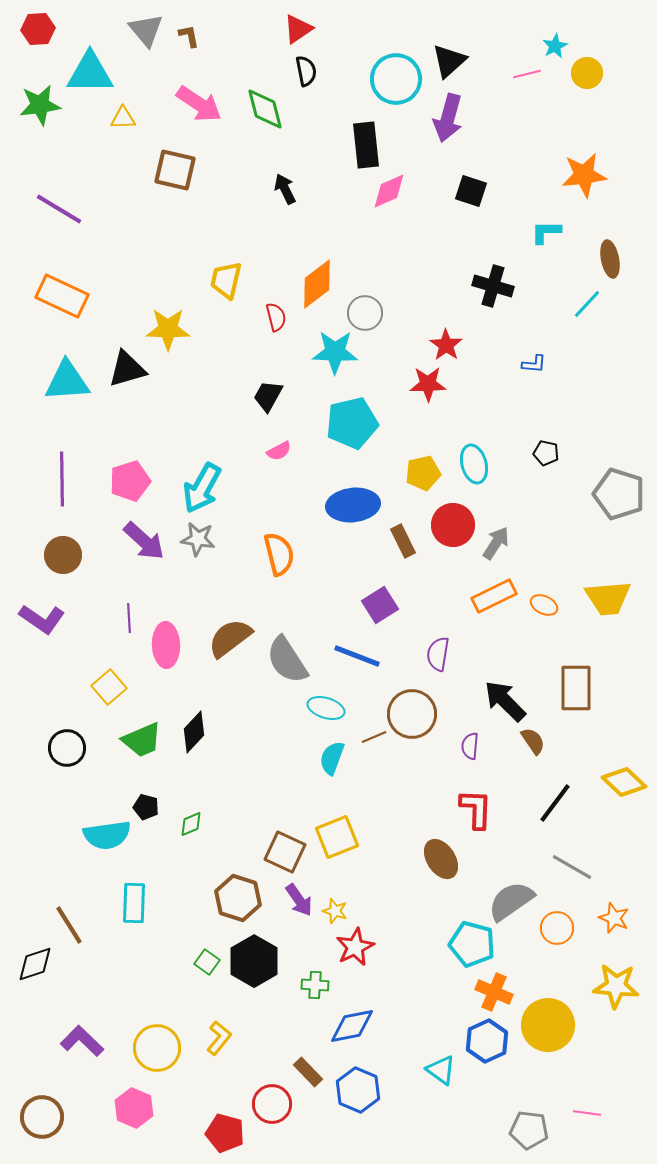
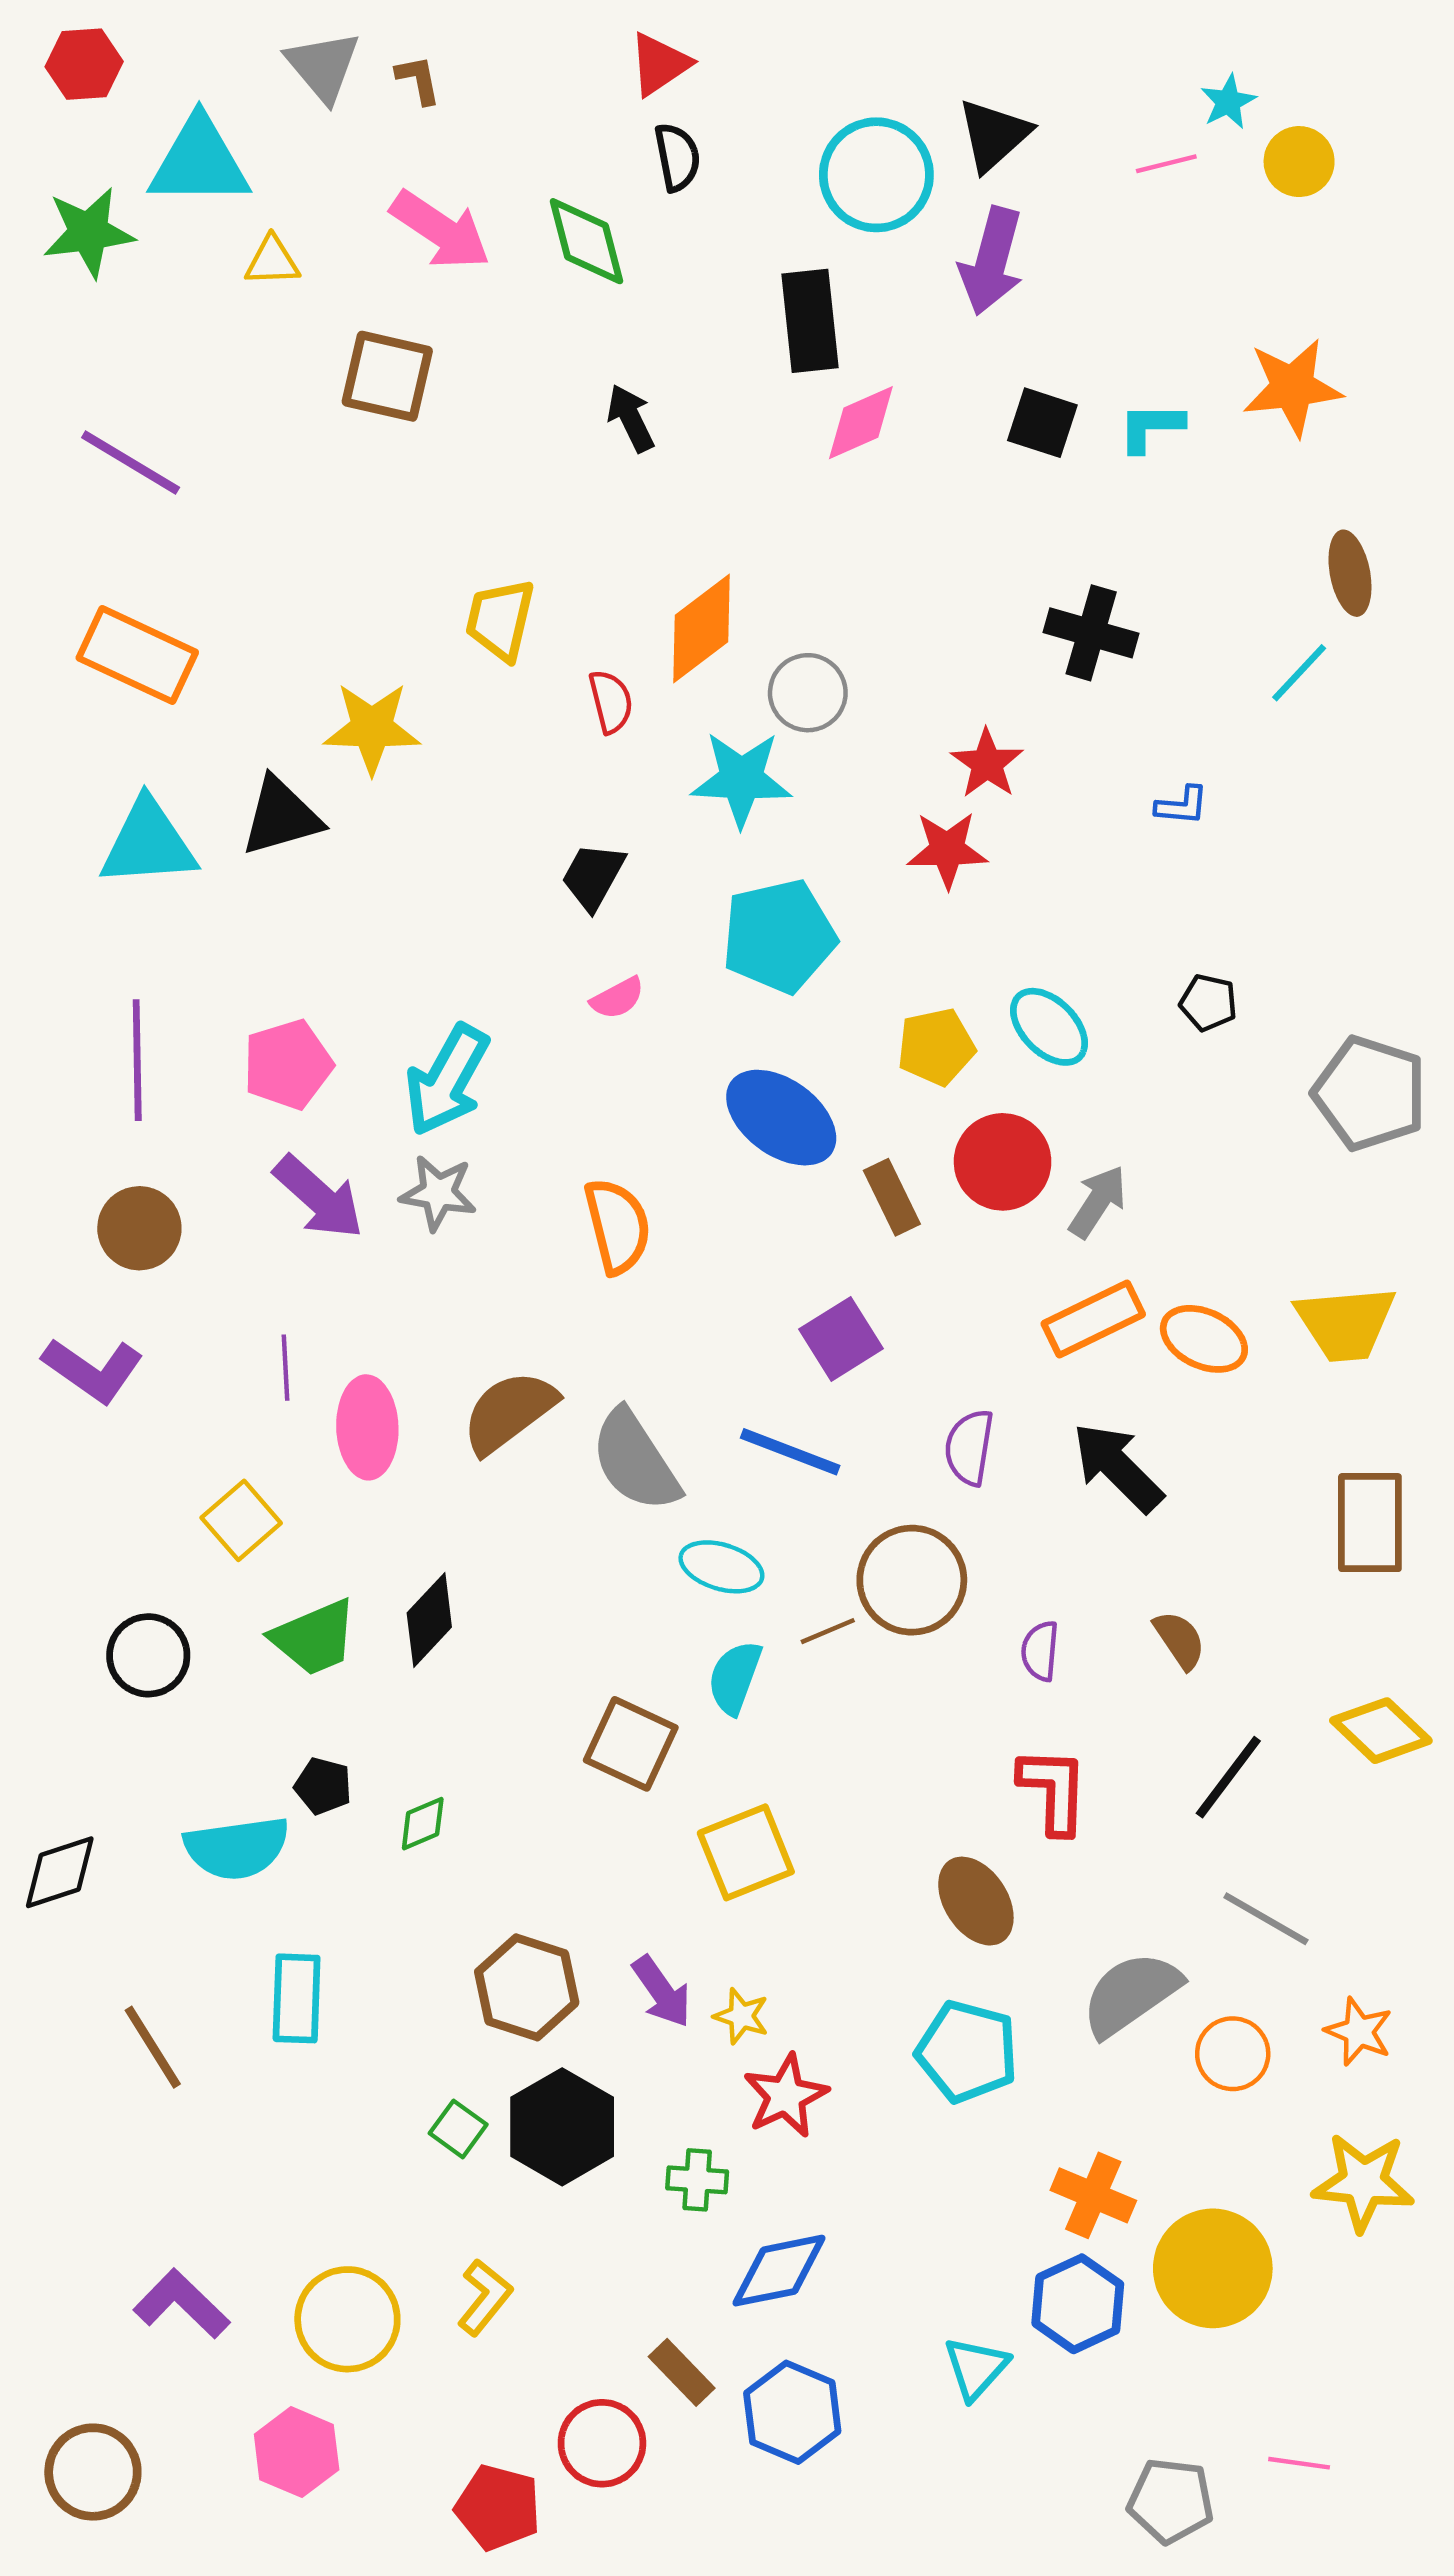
cyan L-shape: (546, 232) -> (1151, 427), moved
cyan ellipse: (474, 464) -> (1049, 1027), turned -30
blue ellipse: (353, 505) -> (781, 1118), turned 42
orange ellipse: (544, 605) -> (1204, 1339), size x1.4
brown rectangle: (576, 688) -> (1370, 1523), moved
black arrow: (505, 701) -> (1118, 1467), moved
brown square: (285, 852) -> (631, 1744), moved
cyan pentagon: (472, 944) -> (967, 2052), moved
black diamond: (35, 964) -> (60, 1872), moved
cyan triangle: (441, 1070) -> (976, 2368), turned 36

